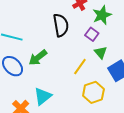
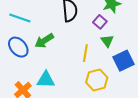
yellow line: (80, 67) -> (85, 53), turned -30
cyan triangle: (43, 96) -> (46, 80), turned 36

